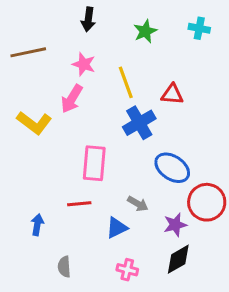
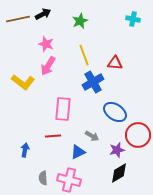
black arrow: (88, 19) -> (43, 14), moved, turned -126
green star: (145, 31) -> (80, 21), moved
brown line: (28, 52) -> (18, 19), moved
pink star: (84, 64) -> (46, 44), moved
pink cross: (127, 270) -> (69, 180), moved, size x1.6

